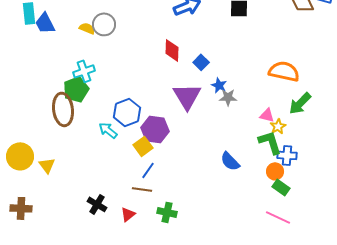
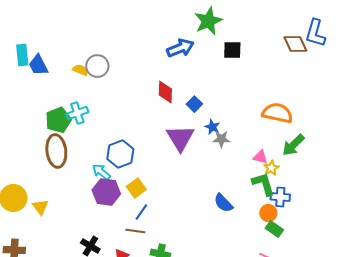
green pentagon: (76, 89) -> (58, 120), moved
purple hexagon: (155, 129) -> (106, 192), moved

